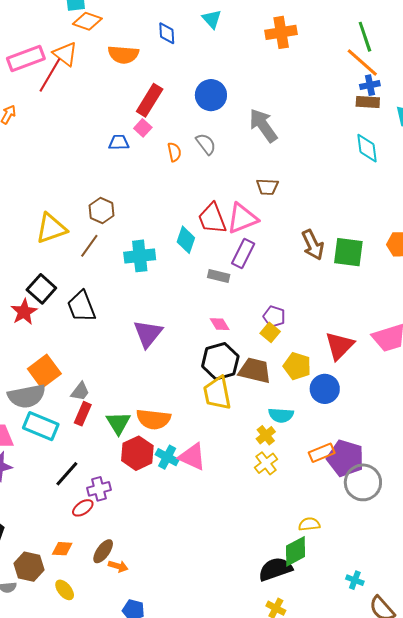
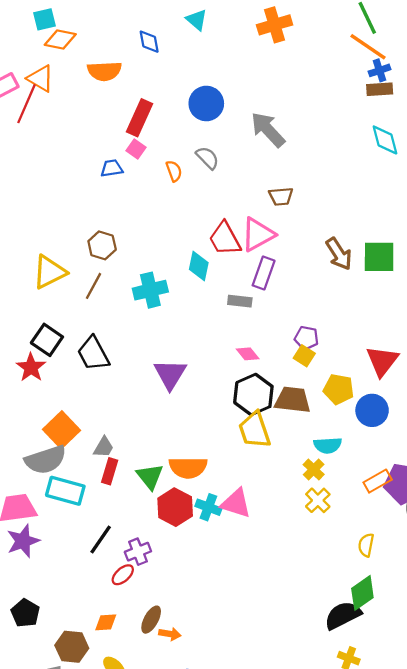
yellow semicircle: (309, 524) -> (366, 545), moved, turned -65

